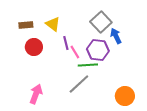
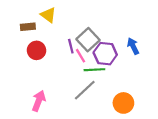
gray square: (101, 22) -> (88, 40), moved
yellow triangle: (53, 24) -> (48, 15), moved
blue arrow: (116, 36) -> (133, 46), moved
orange circle: (125, 96) -> (123, 103), moved

